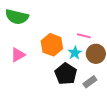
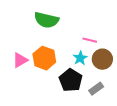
green semicircle: (17, 17) -> (46, 20), moved
orange hexagon: (52, 45) -> (44, 58), moved

